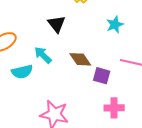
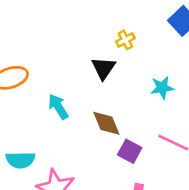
black triangle: (57, 24) -> (103, 68), moved
cyan semicircle: (22, 72) -> (20, 160), moved

